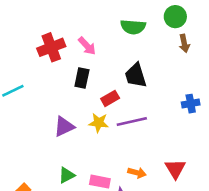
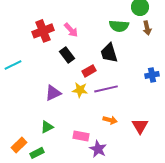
green semicircle: (133, 27) -> (119, 26), moved
black rectangle: (82, 78) -> (67, 55), turned -49
orange arrow: (137, 173) -> (110, 120), moved
green triangle: (67, 175) -> (47, 127), moved

